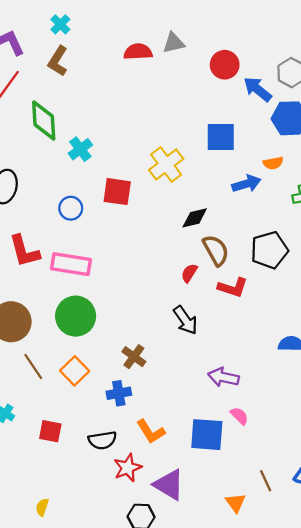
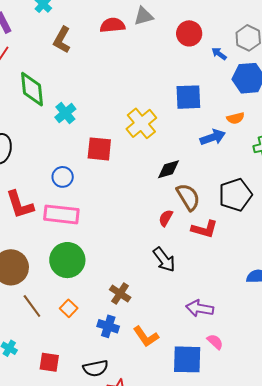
brown L-shape: (58, 61) -> (62, 40), moved
blue arrow: (258, 89) -> (219, 54), size x0.6
blue circle: (71, 208) -> (63, 177), moved
orange square: (75, 371) -> (69, 308), size x0.7
blue cross: (119, 393) -> (108, 326), turned 30
orange L-shape: (151, 432) -> (146, 337), moved

